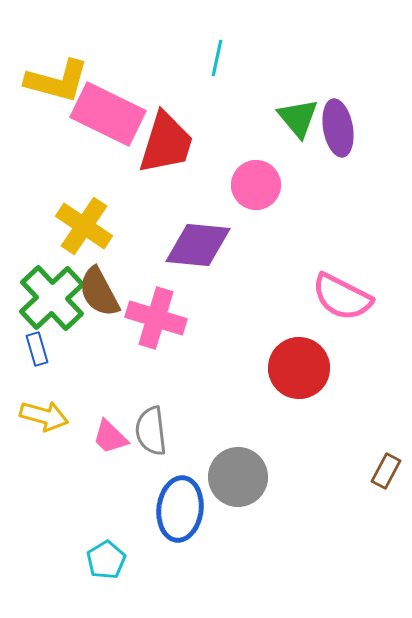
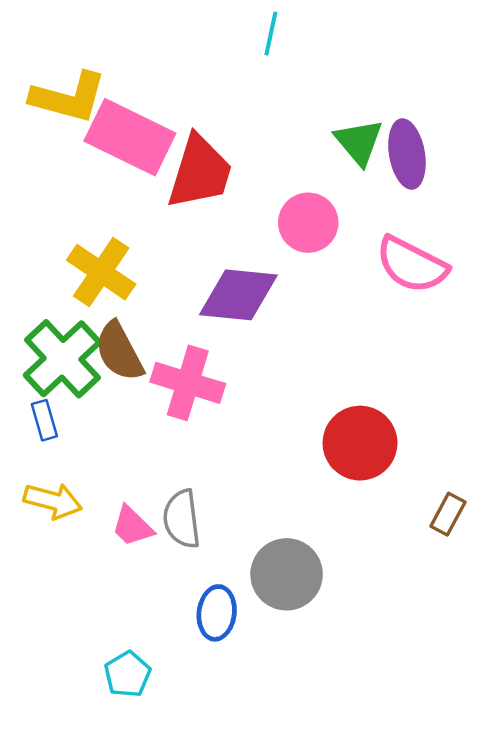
cyan line: (217, 58) -> (271, 34), moved
pink semicircle: (342, 297) -> (412, 265), moved
brown rectangle: (386, 471) -> (448, 514), moved
blue ellipse: (180, 509) -> (217, 613), size x0.7

